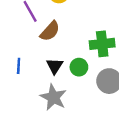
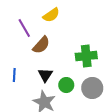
green circle: (79, 67) -> (66, 85), moved

